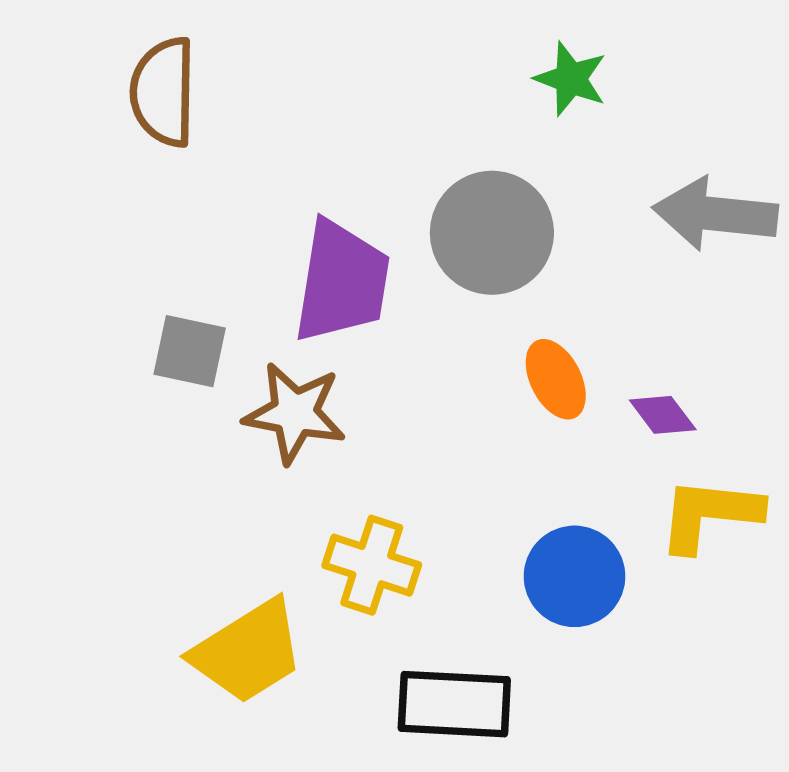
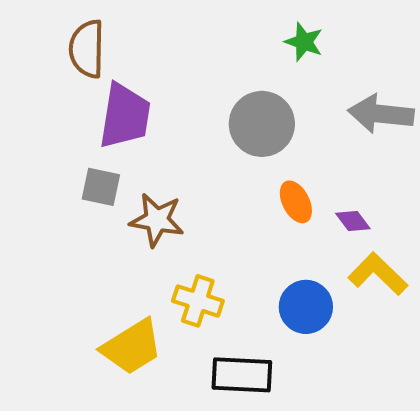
purple trapezoid: (342, 282) -> (125, 116), moved
yellow L-shape: (710, 514) -> (378, 274), turned 38

